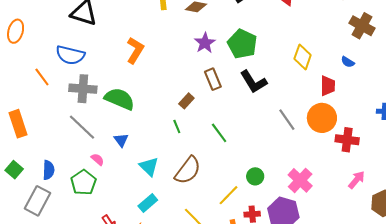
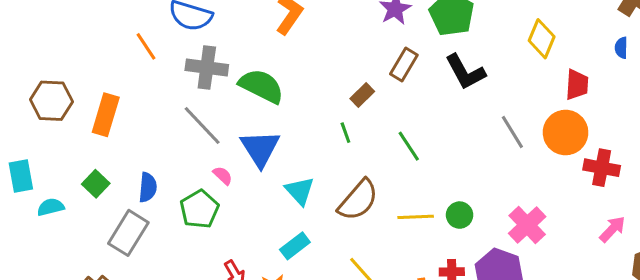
blue semicircle: (348, 62) -> (621, 48), moved, turned 56
brown rectangle: (213, 79) -> (404, 64), turned 50
orange rectangle: (18, 124) -> (106, 115), turned 32
blue triangle: (121, 140) -> (260, 148), size x1.8
yellow line: (228, 195) -> (416, 217), moved, turned 40

